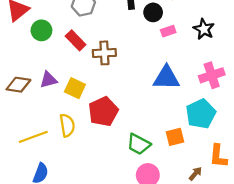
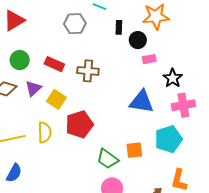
black star: (204, 29) -> (173, 78), moved
green circle: (41, 30) -> (20, 60), moved
red rectangle: (76, 40) -> (54, 64), moved, turned -30
purple triangle: (48, 80) -> (33, 88), turned -36
orange square: (175, 137) -> (134, 150), moved

